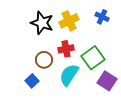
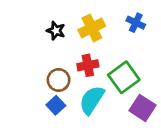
black star: (42, 23) -> (56, 31), size x0.6
blue square: (32, 81) -> (56, 105), moved

